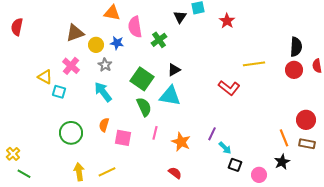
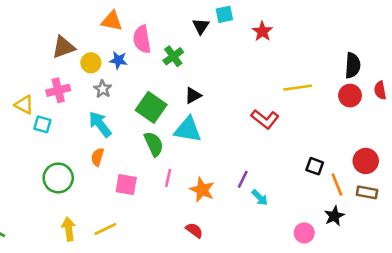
pink cross: (71, 66) -> (58, 90), turned 36
orange semicircle: (104, 125) -> (97, 157), moved
black square: (235, 165) -> (315, 166), moved

